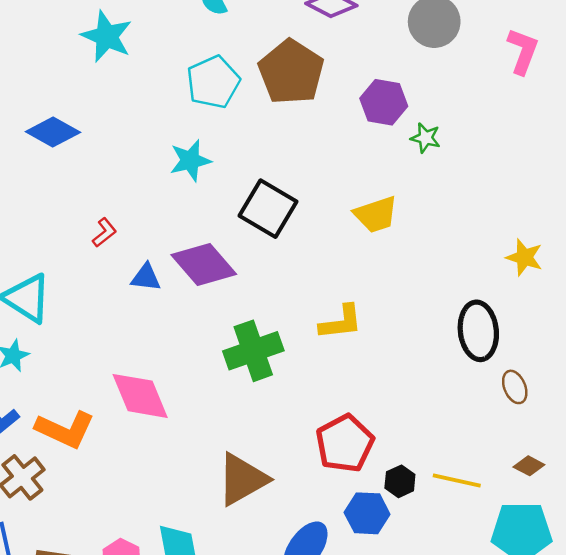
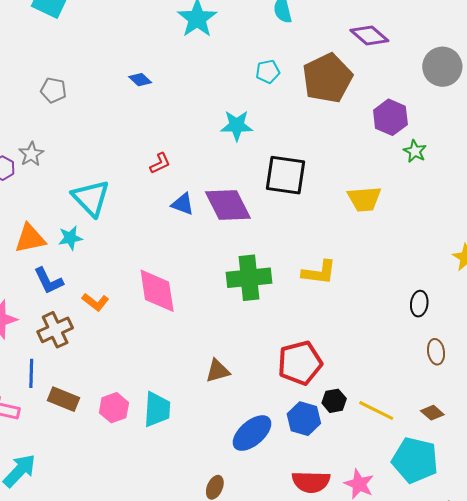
cyan pentagon: (213, 82) -> (268, 72), size x0.6
blue diamond: (53, 132) -> (140, 80), size x0.6
black square: (268, 209) -> (286, 175), turned -36
black ellipse: (478, 331) -> (419, 304), size x0.6
orange L-shape: (65, 429) -> (95, 302), size x0.6
brown triangle: (242, 479) -> (218, 371), size x0.6

